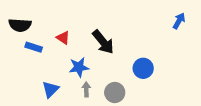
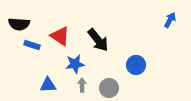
red triangle: (63, 38) -> (60, 36), size x1.5
blue triangle: (50, 89) -> (48, 85), turned 42

